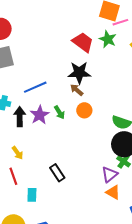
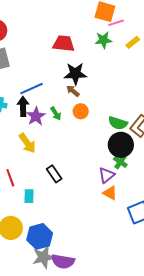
green star: (108, 39) -> (103, 40), turned -30
red trapezoid: (83, 42) -> (64, 44), moved, turned -30
black arrow: (20, 117) -> (23, 106), moved
yellow arrow: (18, 153) -> (27, 143), moved, size x1.5

